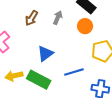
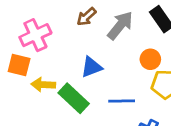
gray arrow: (58, 18) -> (120, 25), size x1.6
orange circle: (85, 26) -> (150, 59), moved

